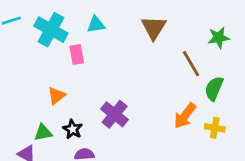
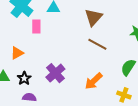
brown line: (191, 64) -> (97, 44), moved, turned -42
orange arrow: (185, 116) -> (94, 81), moved

